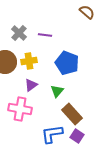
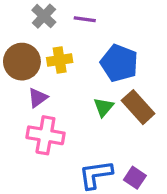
purple triangle: (31, 85) -> (38, 98), moved
brown rectangle: (72, 114) -> (138, 107), moved

